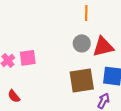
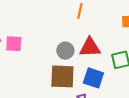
gray circle: (82, 43) -> (65, 51), moved

